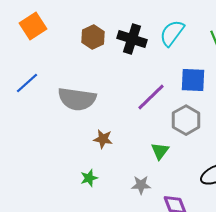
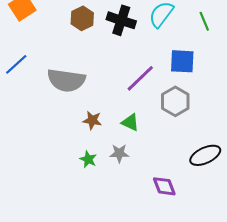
green triangle: (160, 151) -> (130, 122), moved, turned -42
green star: (89, 178) -> (88, 159), moved, turned -30
gray star: (141, 185) -> (119, 153), moved

